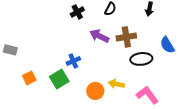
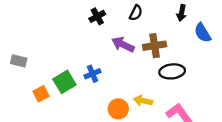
blue semicircle: (167, 45) -> (203, 33), moved
green square: (59, 79) -> (64, 82), moved

